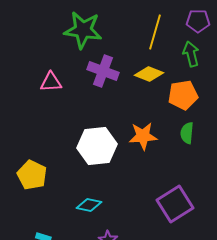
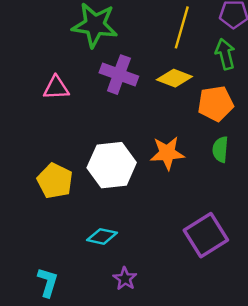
yellow pentagon: (32, 175) -> (55, 181), moved

